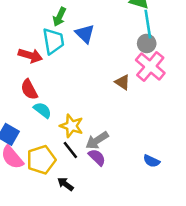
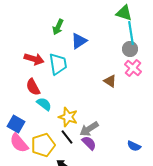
blue triangle: (85, 34) -> (79, 41), turned 42
cyan trapezoid: (53, 41) -> (58, 64), moved
pink cross: (150, 66) -> (133, 68), size x0.7

